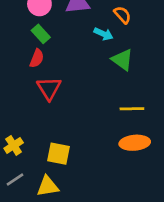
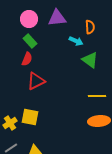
orange semicircle: (122, 15) -> (90, 27), turned 40
red triangle: (49, 88) -> (36, 81), turned 36
yellow square: (59, 154) -> (30, 117), moved

